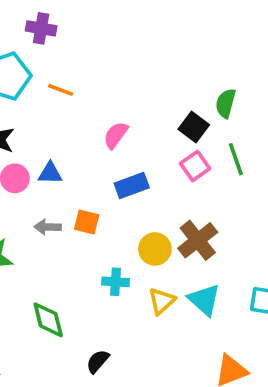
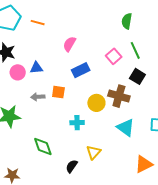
black square: (194, 127) -> (137, 76), moved
brown cross: (198, 240) -> (119, 96), turned -30
yellow triangle: (162, 301) -> (94, 152), moved

